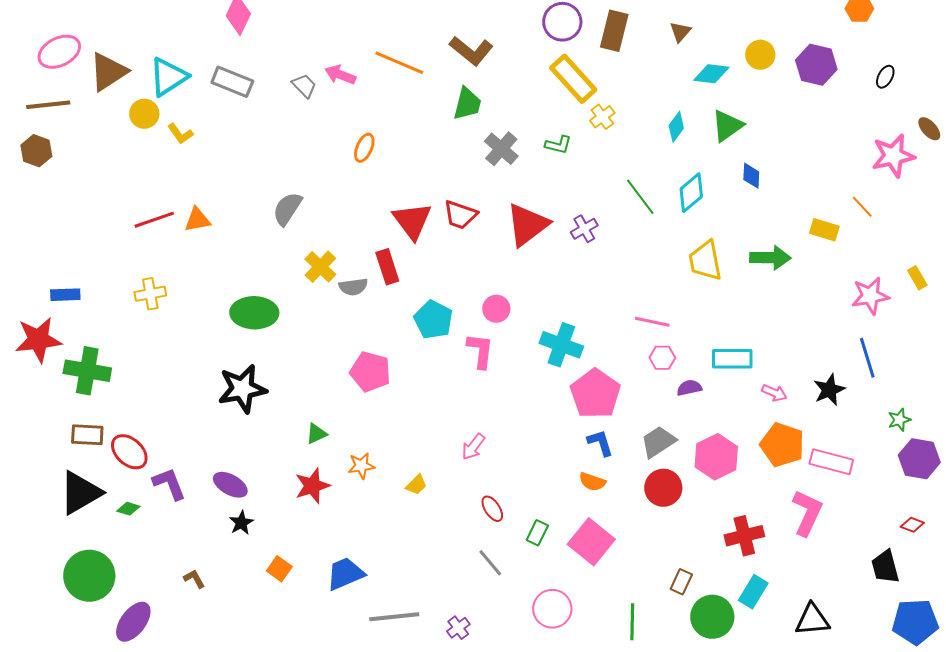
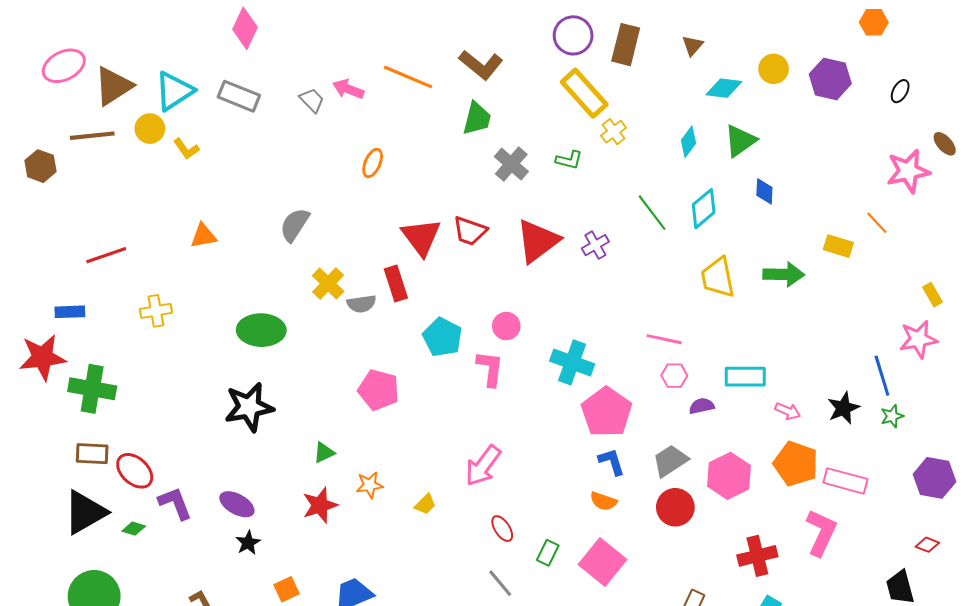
brown line: (48, 105) -> (92, 136), moved
red line: (154, 220) -> (106, 255), moved
pink star: (870, 296) -> (918, 339), moved
green star: (899, 420) -> (892, 416), moved
pink arrow: (473, 447) -> (483, 466), size x1.5
orange square: (279, 569) -> (287, 589), turned 30

